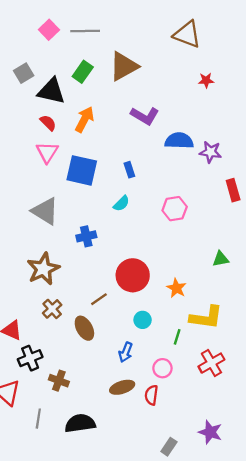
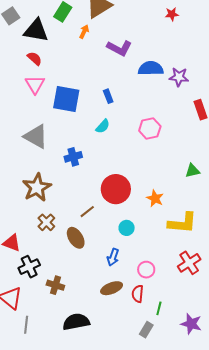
orange arrow: (85, 119) -> (84, 32), moved, size x0.6
green line: (177, 337) -> (159, 308), moved
gray line: (38, 419) -> (26, 325), moved
gray rectangle: (169, 447) -> (146, 330), moved

